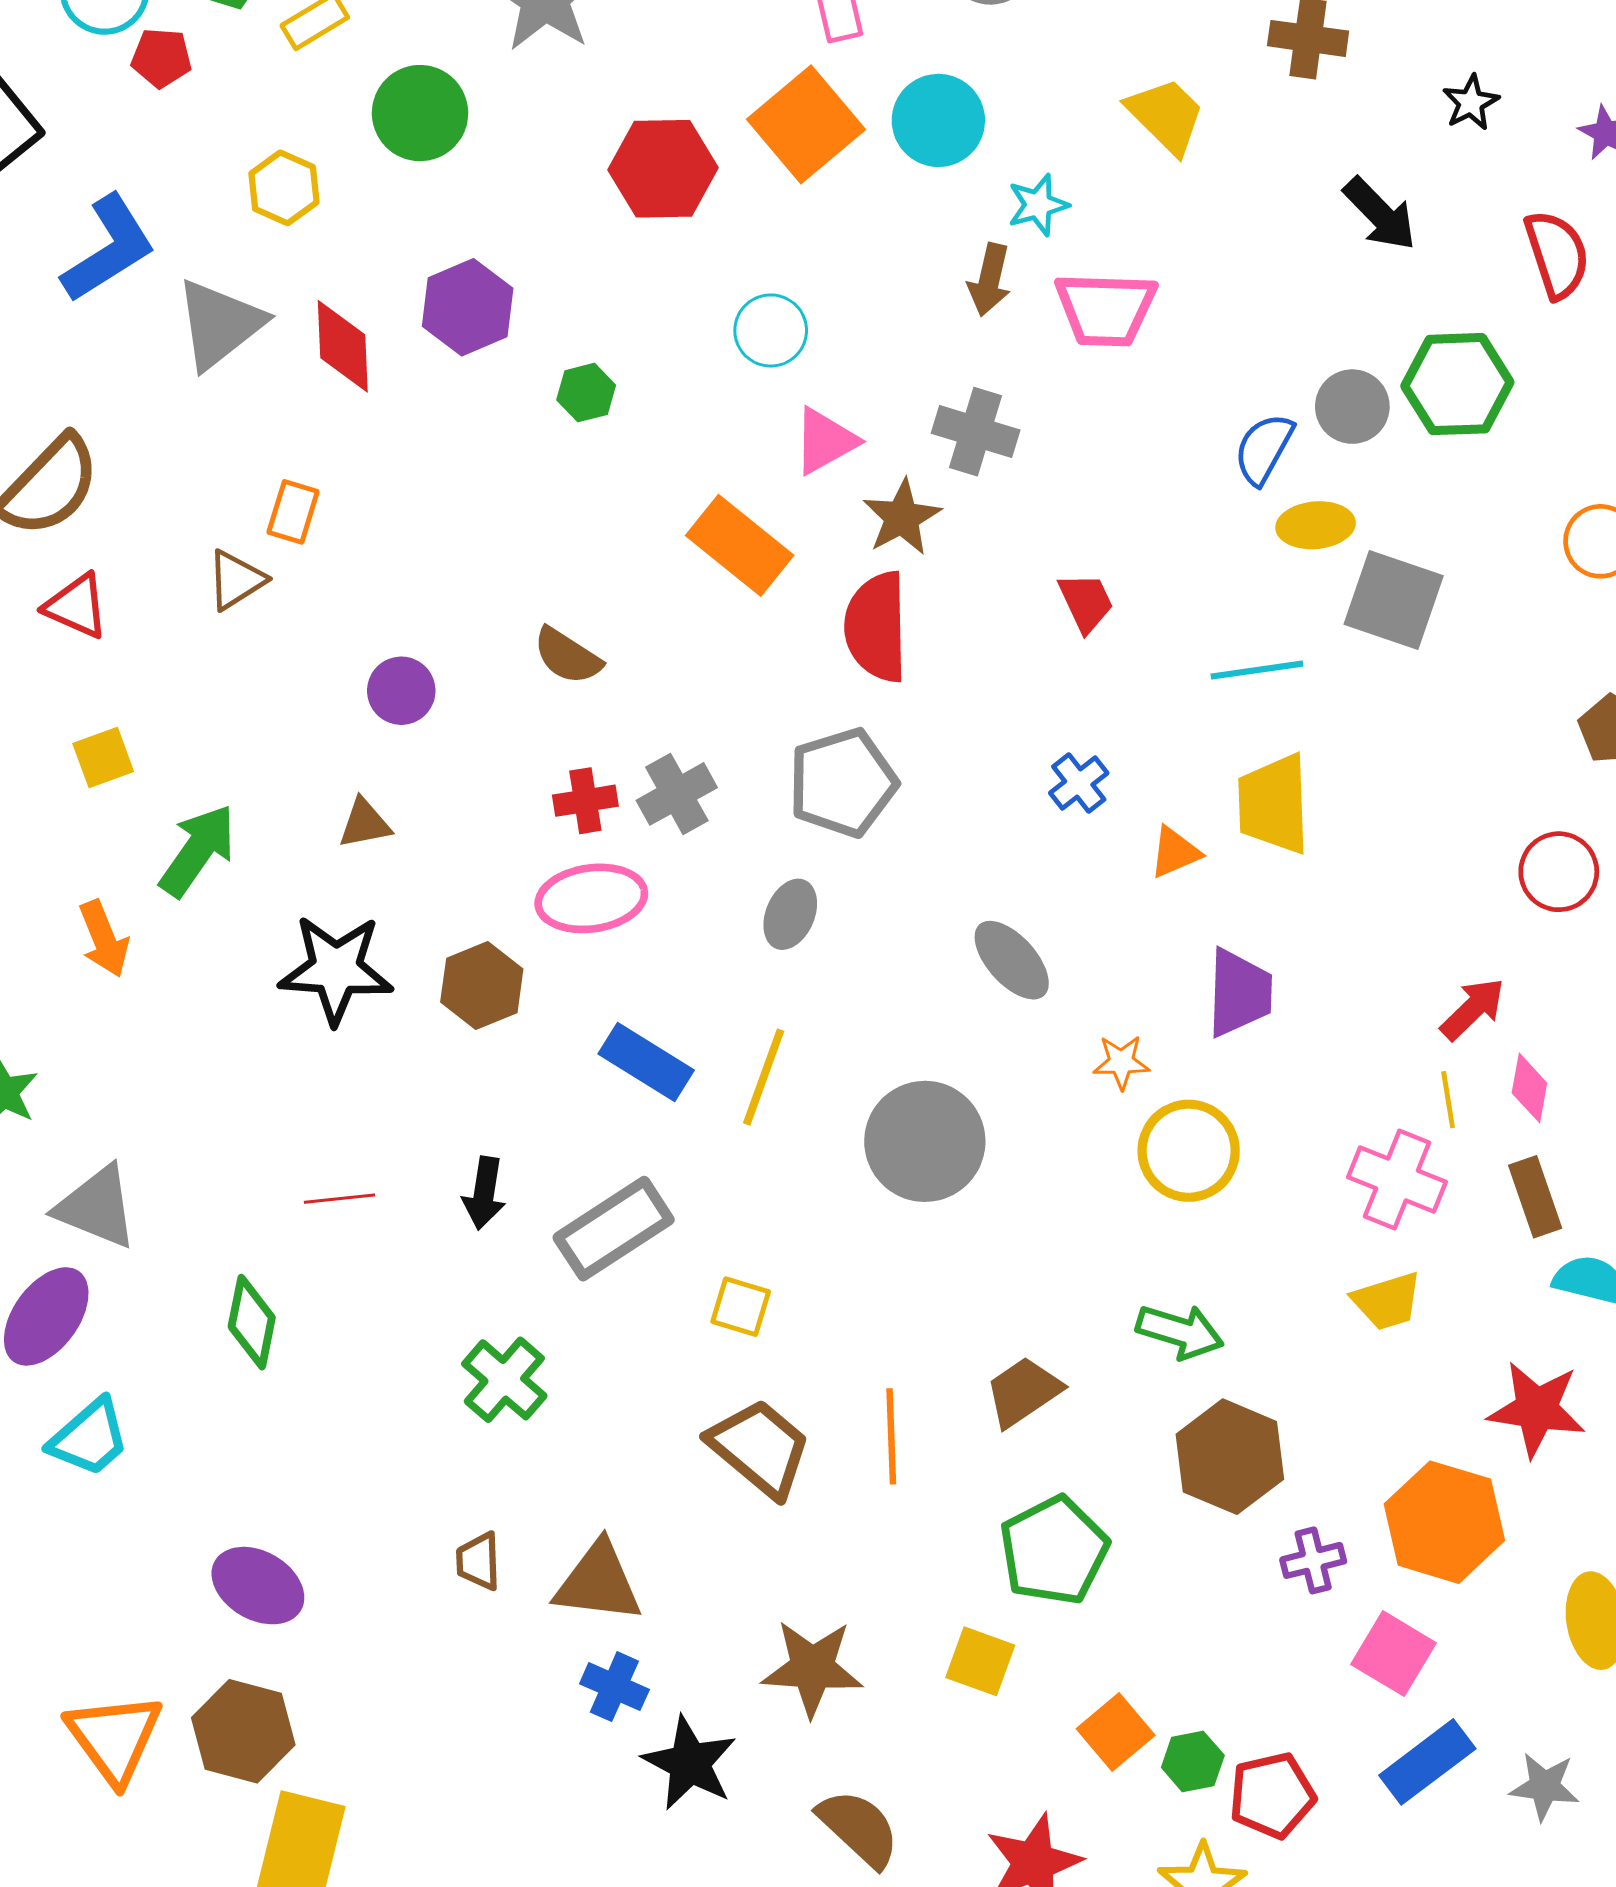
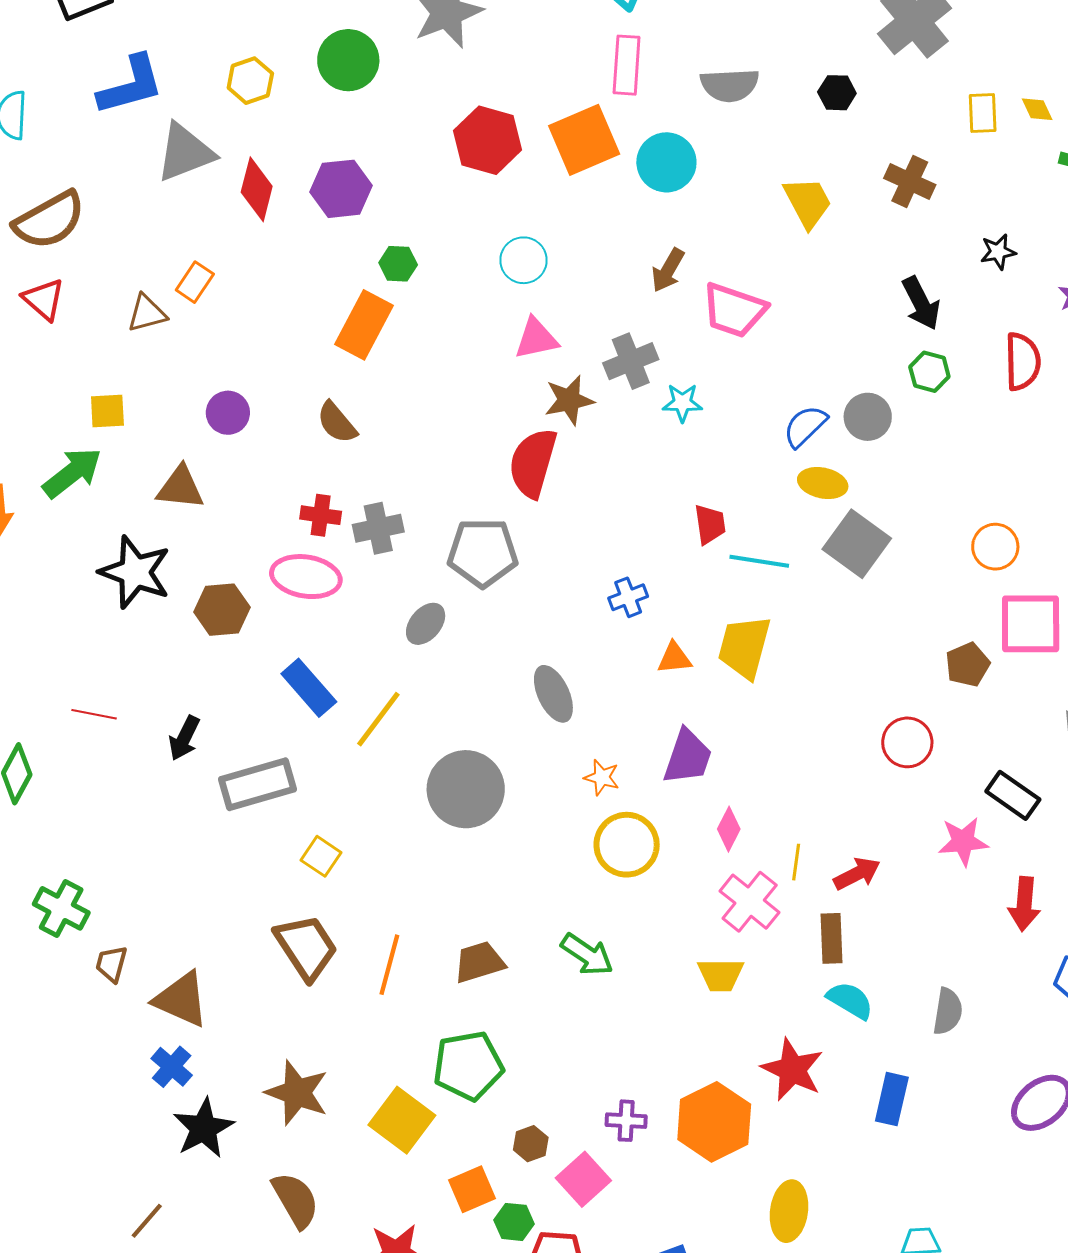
cyan star: (1038, 205) -> (682, 403), moved
green hexagon: (1457, 384) -> (929, 372), moved, size x0.6
gray cross: (976, 432) -> (631, 361), turned 34
orange rectangle: (740, 545) -> (364, 325), moved, turned 62
red trapezoid: (1086, 602) -> (710, 524), moved
yellow square: (103, 758) -> (107, 411), moved
brown triangle: (365, 823) -> (180, 488), size x1.4
red arrow: (1473, 1009) -> (857, 874), moved
pink diamond: (1529, 1088) -> (729, 829), moved
green cross: (504, 1380) -> (61, 908), moved, turned -30
brown hexagon: (1230, 1457) -> (531, 1144), moved, size x0.5
pink square: (1394, 1654) -> (583, 1179), moved
yellow square: (980, 1661) -> (402, 1120), size x1.4

